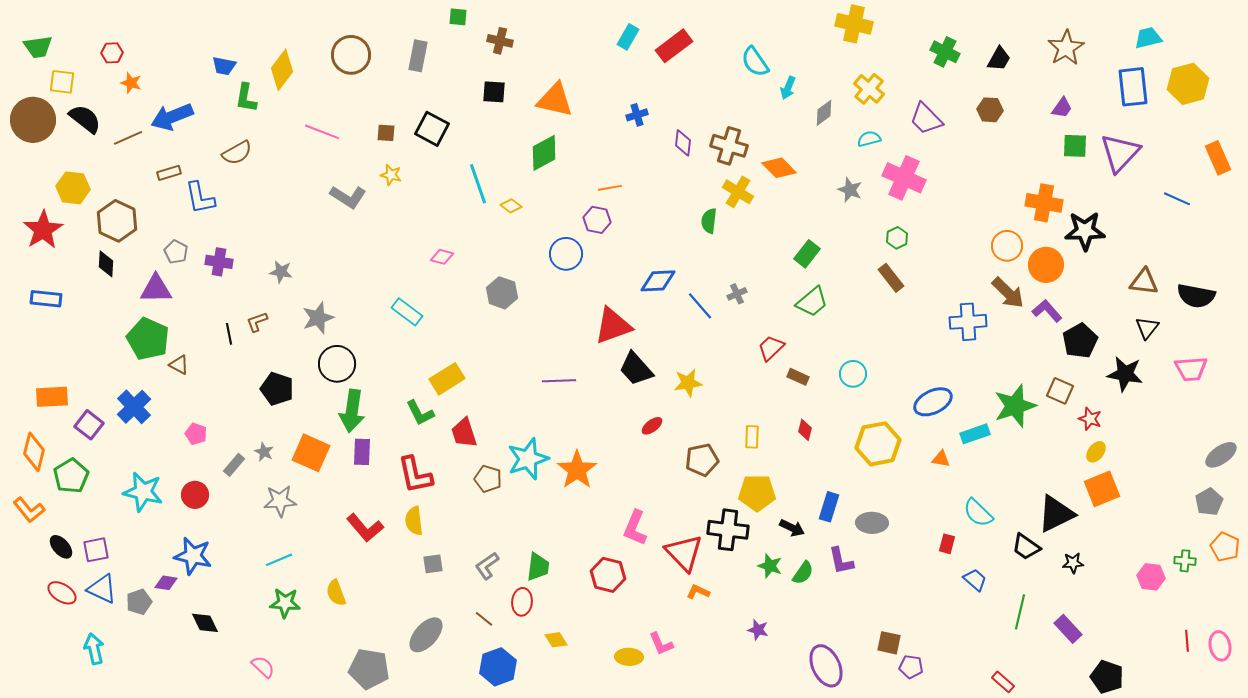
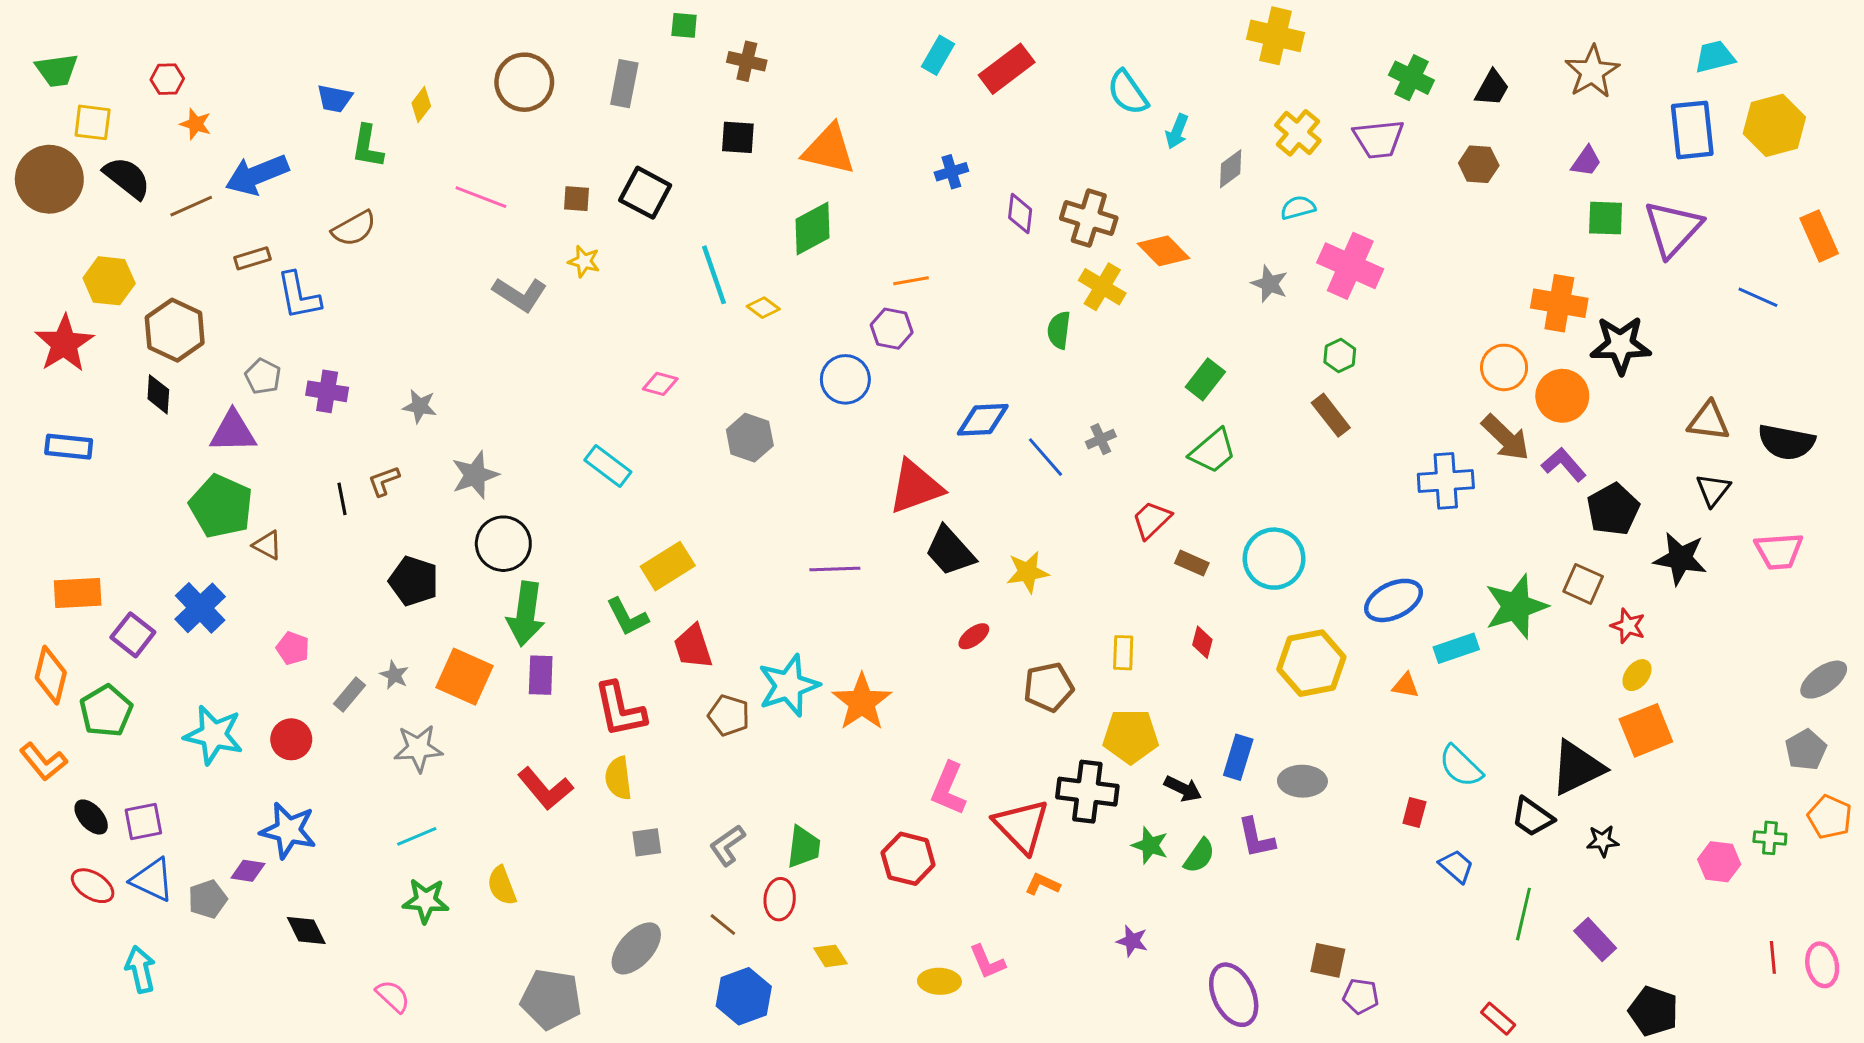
yellow diamond: (282, 70) -> (421, 105), size x0.6
purple trapezoid: (926, 119) -> (1379, 139), moved, turned -51
cyan circle: (853, 374) -> (1274, 559), size x1.5

